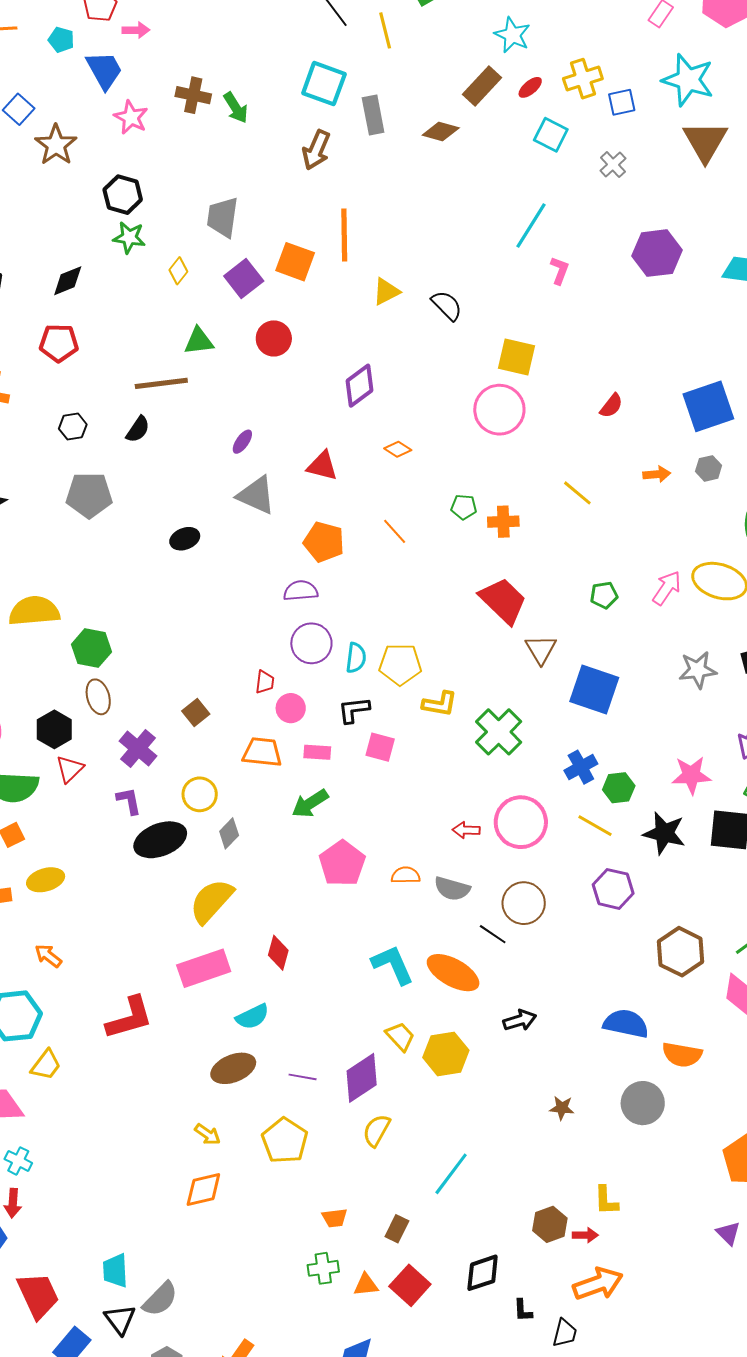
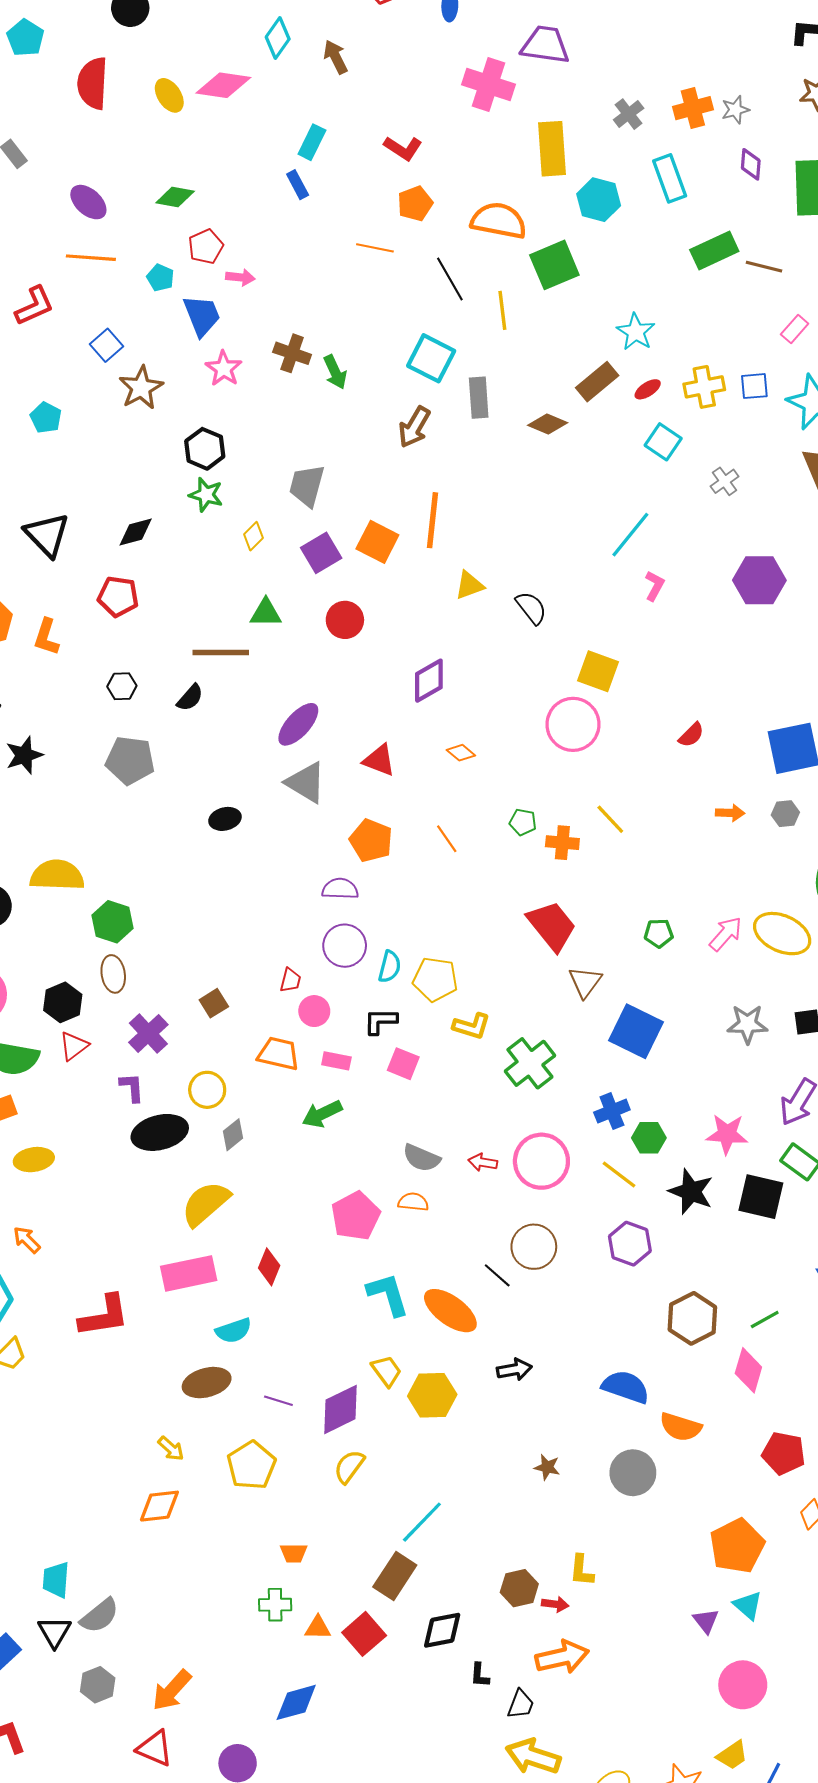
blue square: (622, 102) -> (754, 386), moved
purple ellipse: (242, 442) -> (298, 724), size x1.8
yellow line: (577, 493) -> (610, 819), moved
pink pentagon: (342, 863) -> (356, 1216), moved
gray semicircle: (452, 889) -> (421, 1158), moved
brown rectangle: (397, 1229) -> (395, 1576), moved, size x1.6

